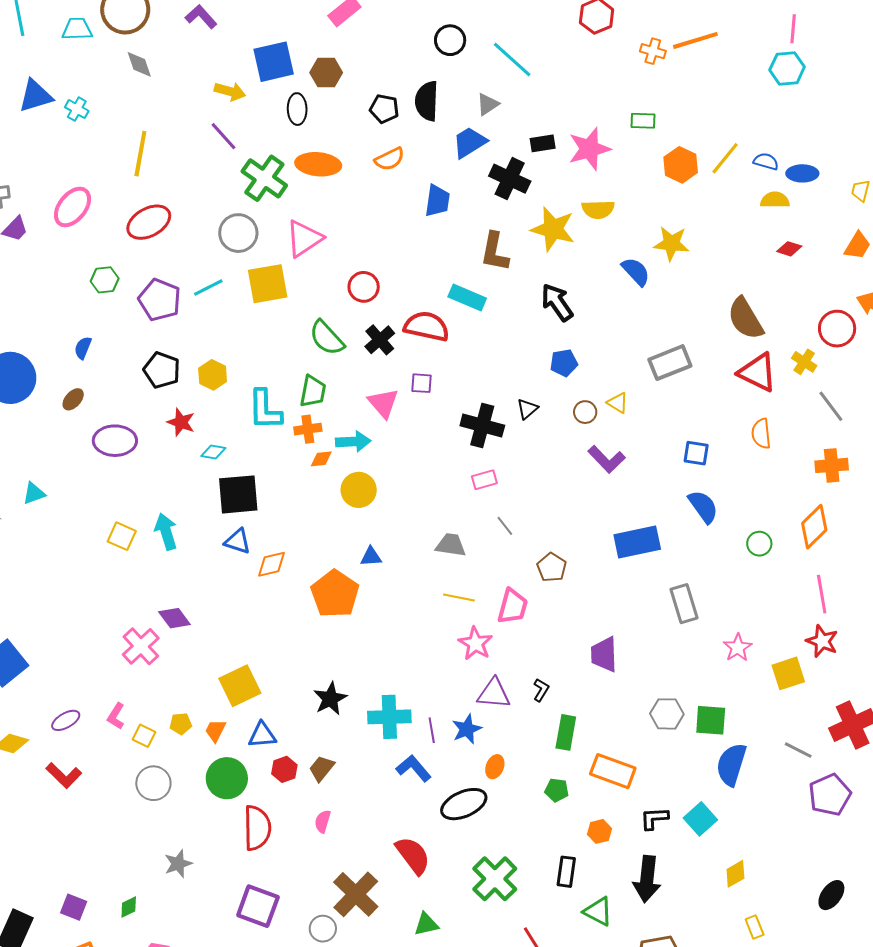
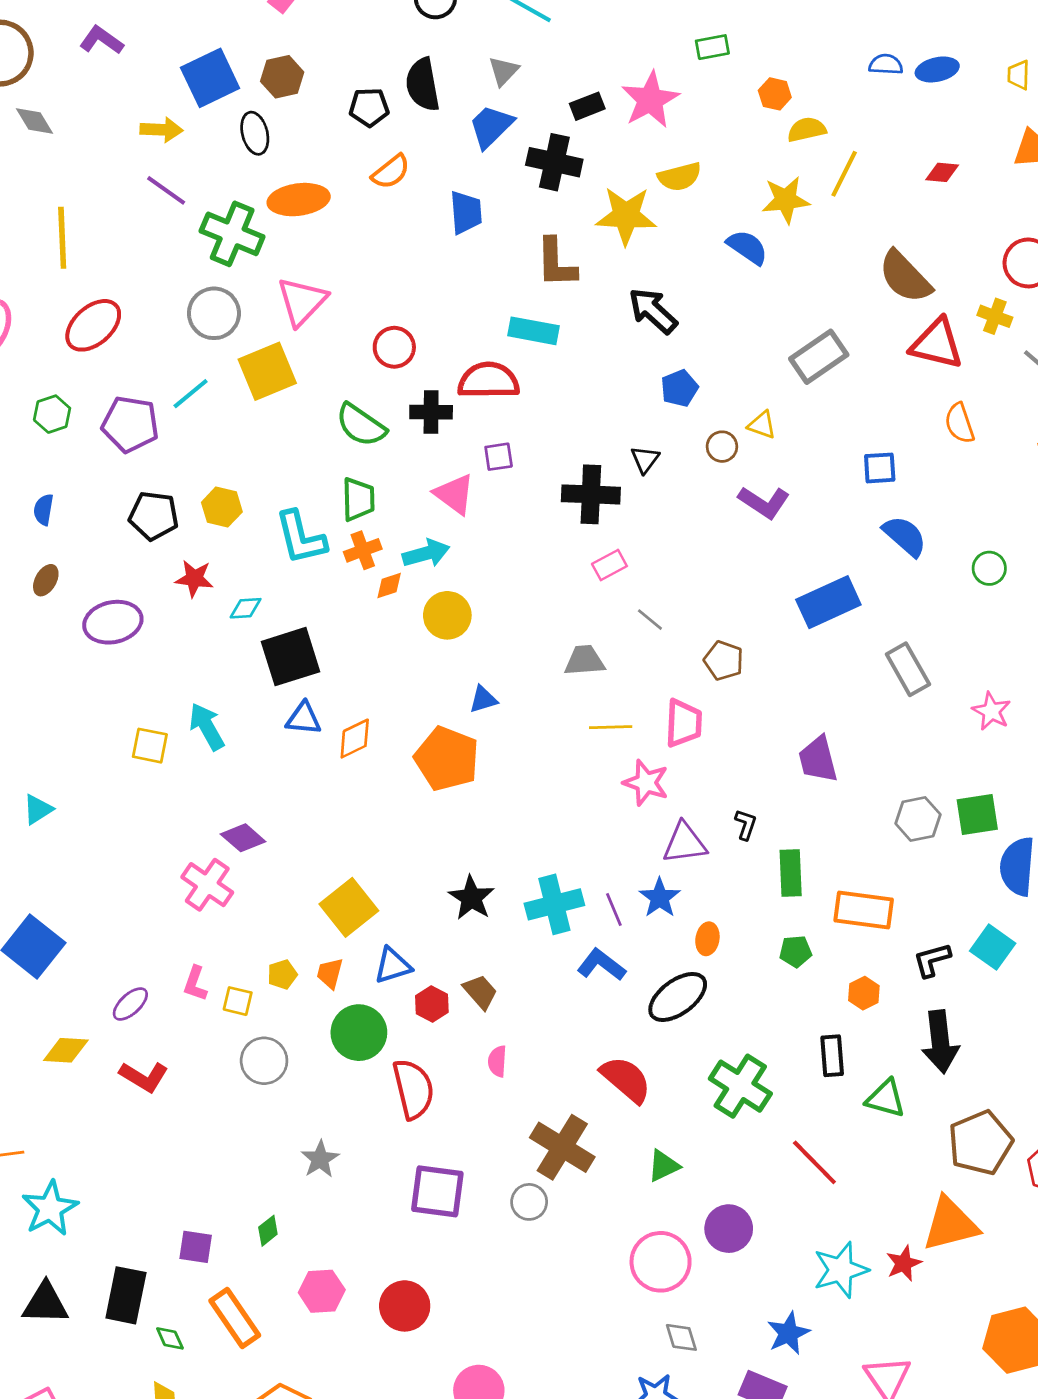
yellow line: (725, 158) -> (844, 174), moved
orange hexagon: (681, 165) -> (775, 94), size x0.7
yellow semicircle: (775, 200) -> (807, 130), moved
black cross: (380, 340) -> (431, 412), turned -36
cyan triangle: (34, 493) -> (38, 809), moved
brown trapezoid: (321, 768) -> (480, 992), turned 112

